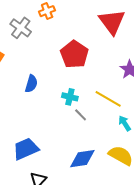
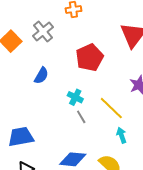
gray cross: (21, 28) -> (43, 31), moved

